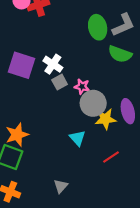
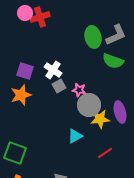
purple square: (22, 65) -> (25, 71), size x0.7
orange star: (17, 135) -> (21, 95), moved
cyan triangle: (77, 138) -> (75, 136), turned 42

